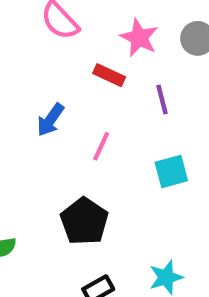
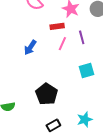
red rectangle: (109, 75) -> (57, 26), turned -32
pink line: (101, 146) -> (62, 44), moved

